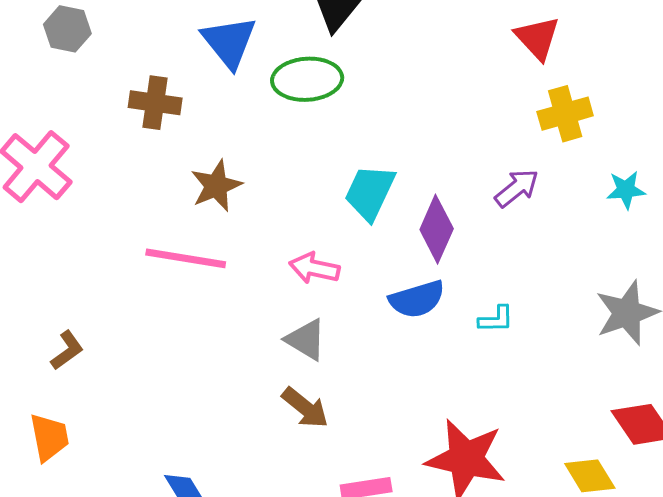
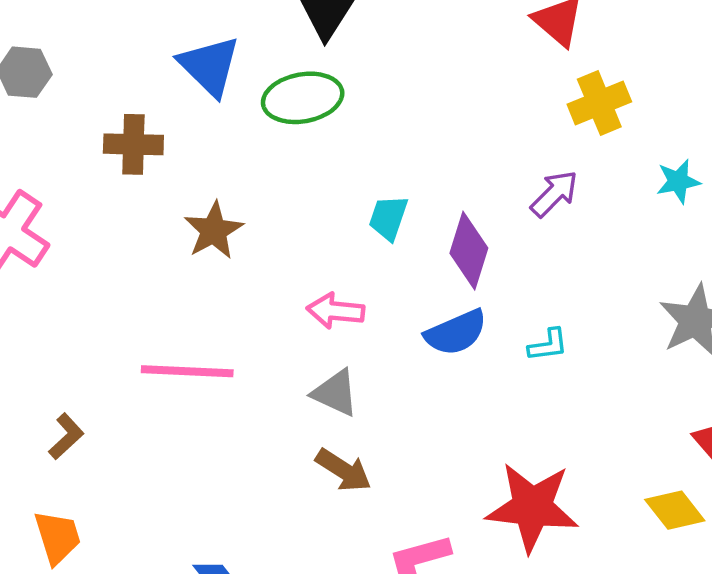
cyan trapezoid: (370, 192) -> (388, 218), size x0.7
pink line: (186, 258) -> (187, 371), moved

